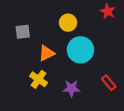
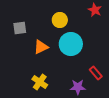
yellow cross: (39, 79) -> (40, 82), moved
purple star: (71, 88) -> (78, 87), moved

